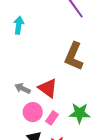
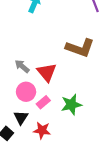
brown L-shape: (74, 56) -> (80, 48), turned -108
green star: (80, 113) -> (71, 105), turned -30

